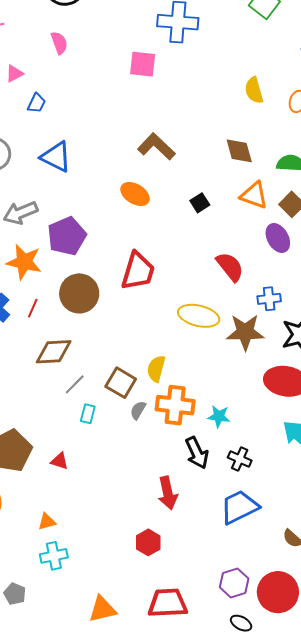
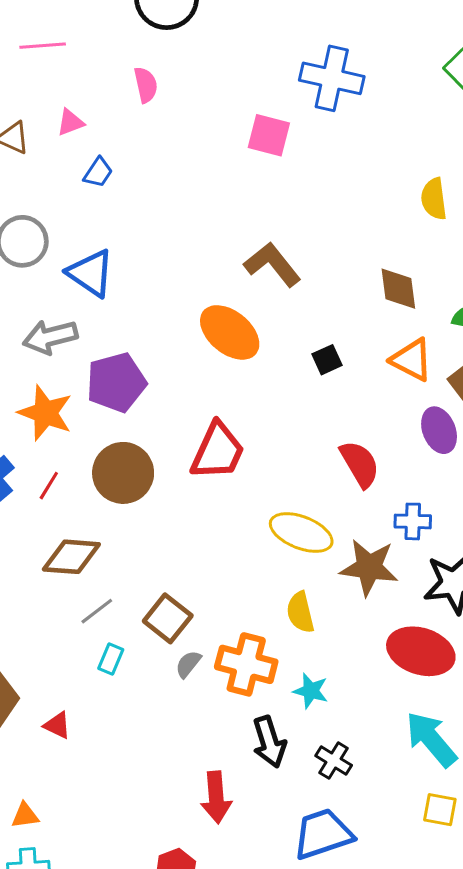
blue triangle: (56, 157) -> (91, 273), moved
orange ellipse: (135, 194) -> (230, 332), size x1.4
yellow semicircle: (156, 369) -> (300, 612), moved, turned -36

